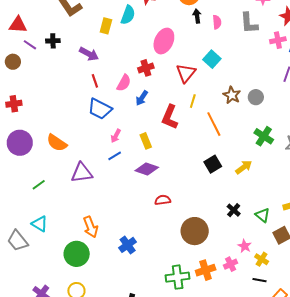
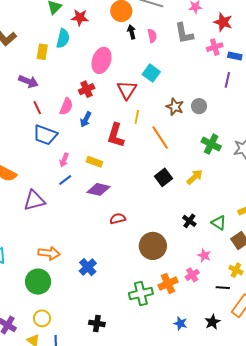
yellow rectangle: (146, 141) -> (94, 162), turned -42
orange arrow: (91, 227) -> (49, 253), turned -55
yellow cross: (262, 259) -> (236, 270), moved

